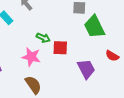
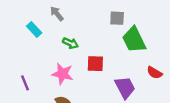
green arrow: (43, 38) -> (70, 43), moved

